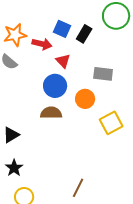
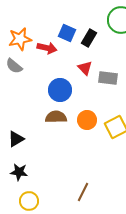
red triangle: (63, 61) -> (85, 68), moved
orange circle: (85, 99) -> (87, 120), moved
black star: (14, 168) -> (19, 172), turned -30

